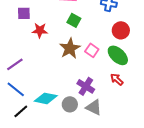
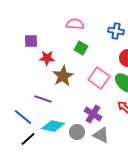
brown star: (70, 48) -> (63, 76), moved
pink square: (92, 50) -> (99, 78), size x1.5
purple line: (15, 64) -> (43, 99), moved, turned 54

